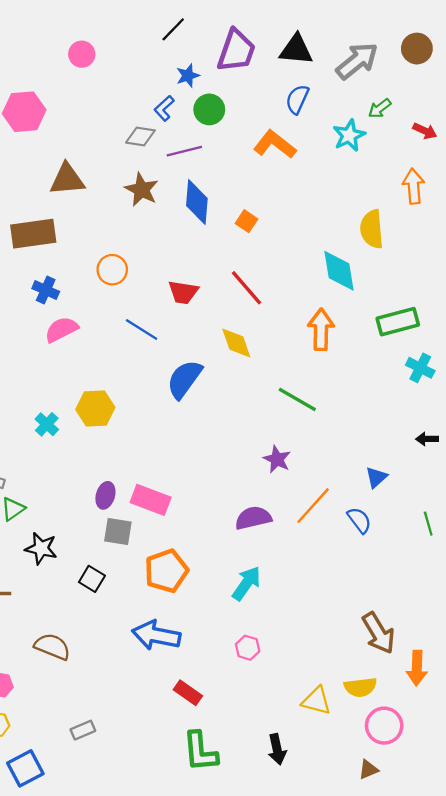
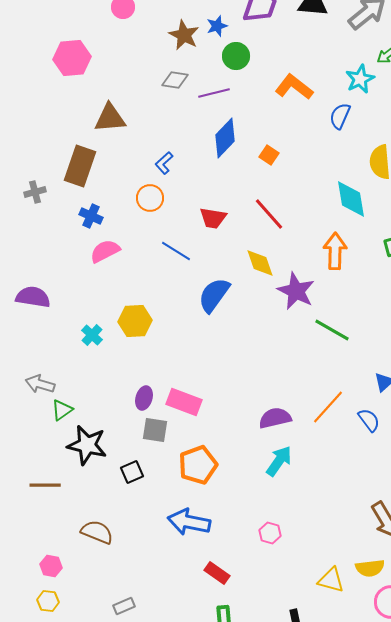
blue semicircle: (297, 99) -> (340, 116), moved
blue L-shape: (164, 108) -> (164, 163), moved
brown star: (142, 190) -> (184, 35), moved
blue diamond: (197, 202) -> (225, 138), turned 39
brown rectangle: (33, 234) -> (80, 166), turned -63
green line: (297, 399) -> (332, 330), moved
purple star: (277, 459) -> (296, 291), moved, size x1.5
black star: (41, 548) -> (87, 445), size x1.4
black square: (92, 579) -> (132, 472), turned 35
cyan arrow: (246, 583) -> (279, 461), moved

